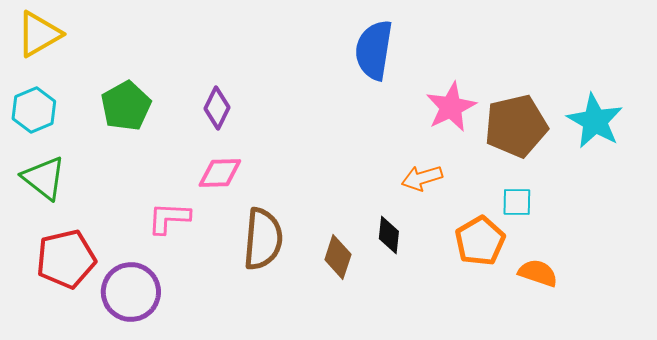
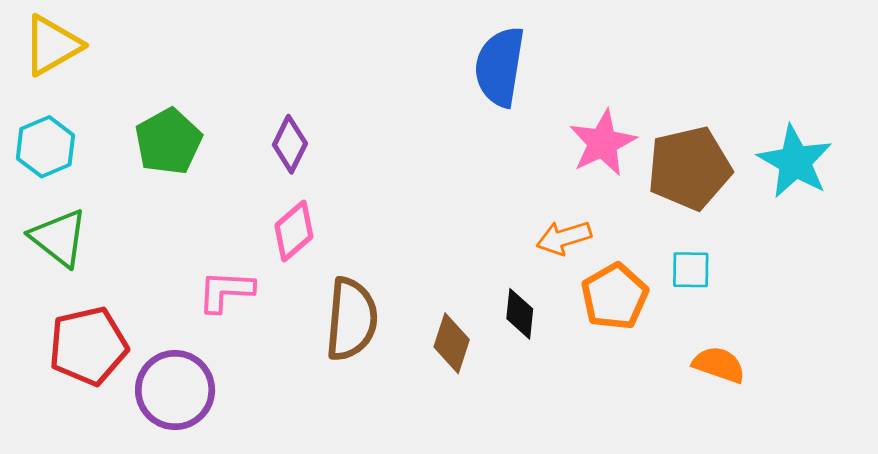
pink diamond: (220, 173) -> (294, 231), turned -39
orange pentagon: (480, 241) -> (615, 296), moved

